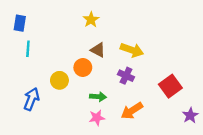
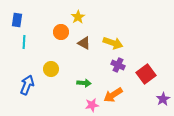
orange circle: (83, 68) -> (61, 32), moved
purple cross: (126, 76) -> (118, 65), moved
pink star: (97, 118) -> (92, 105), moved

